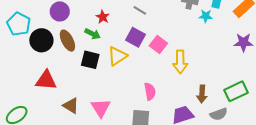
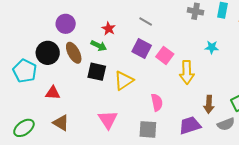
cyan star: (206, 16) -> (212, 47), moved
cyan pentagon: (19, 24) -> (25, 71), moved
yellow triangle: (117, 56) -> (124, 81), moved
red triangle: (46, 80) -> (53, 93), size x0.7
brown triangle: (71, 106) -> (61, 123), moved

